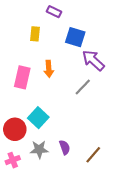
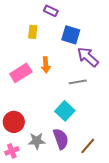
pink rectangle: (22, 77) -> (21, 73), turned 45
gray line: (83, 87) -> (78, 82), turned 36
cyan square: (38, 118) -> (65, 111), moved
purple semicircle: (65, 147) -> (61, 139), size x1.5

